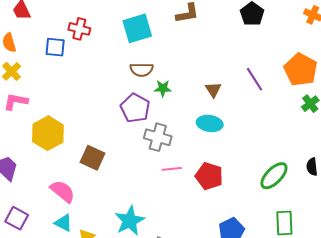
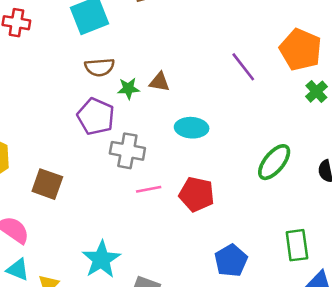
brown triangle: (213, 90) -> (159, 82), moved, turned -42
green ellipse: (274, 176) -> (274, 162), moved

